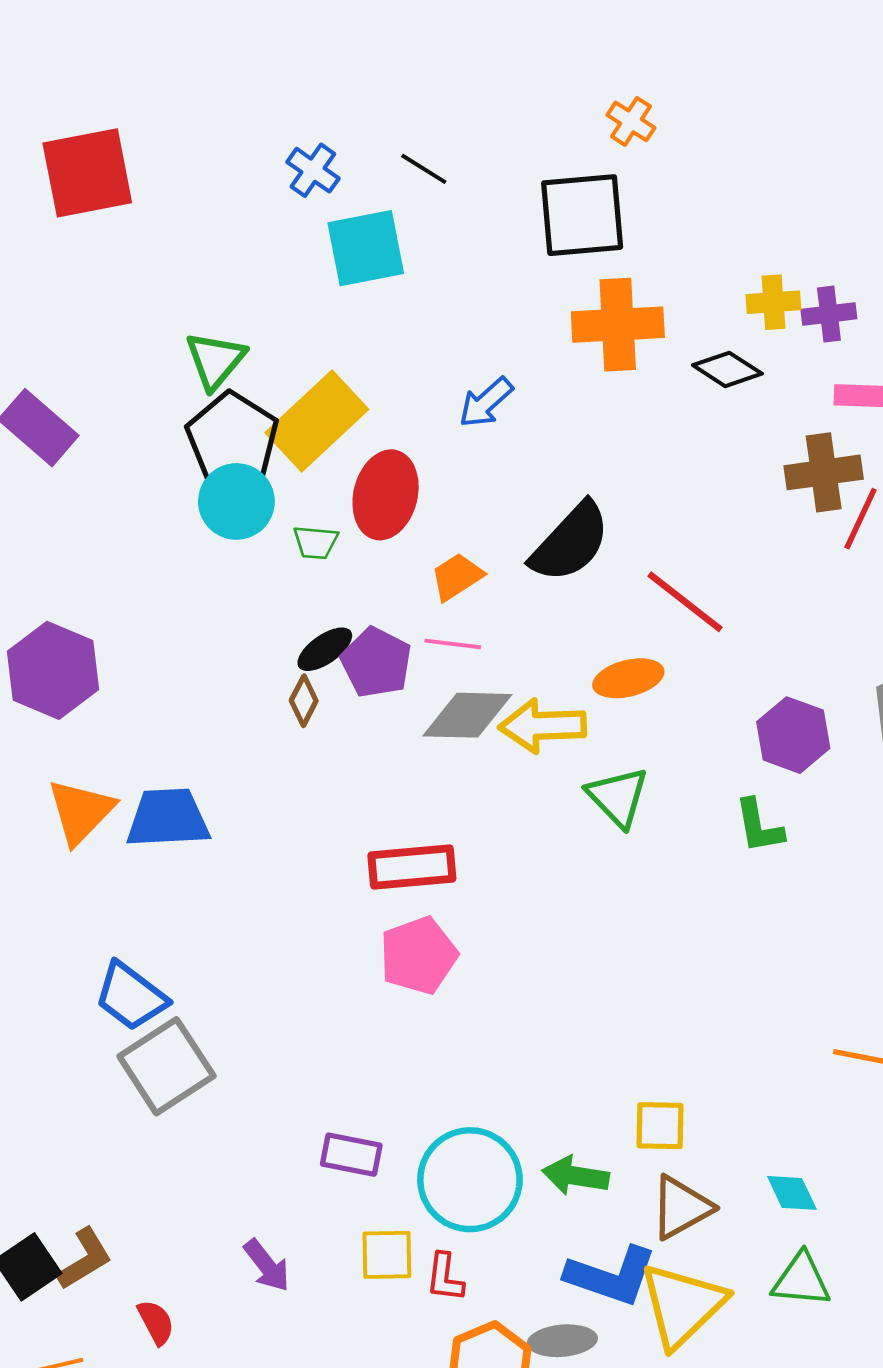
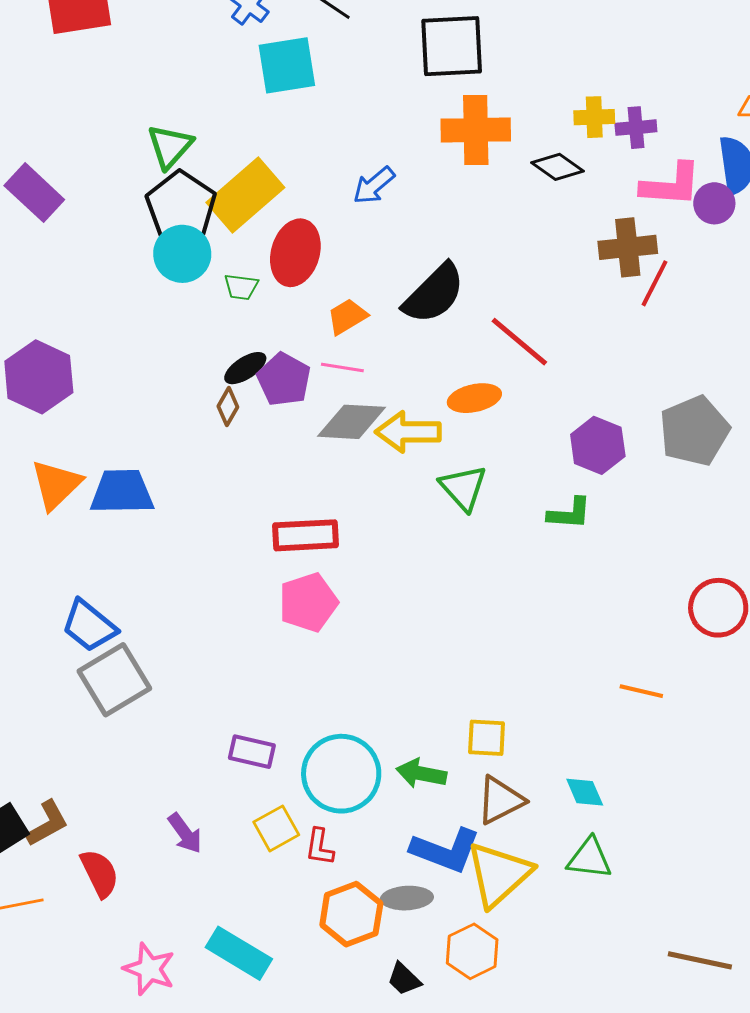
green L-shape: (759, 826) -> (569, 513), turned -78
yellow square: (387, 1255) -> (276, 828), turned -30
red semicircle: (156, 1322) -> (100, 873), size x1.4

